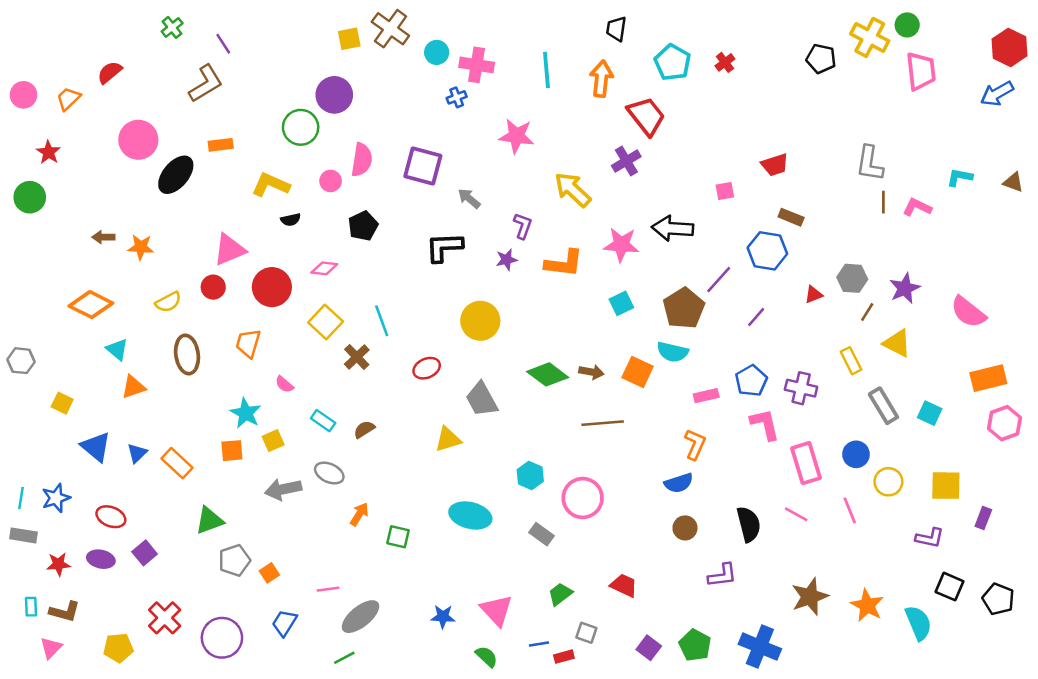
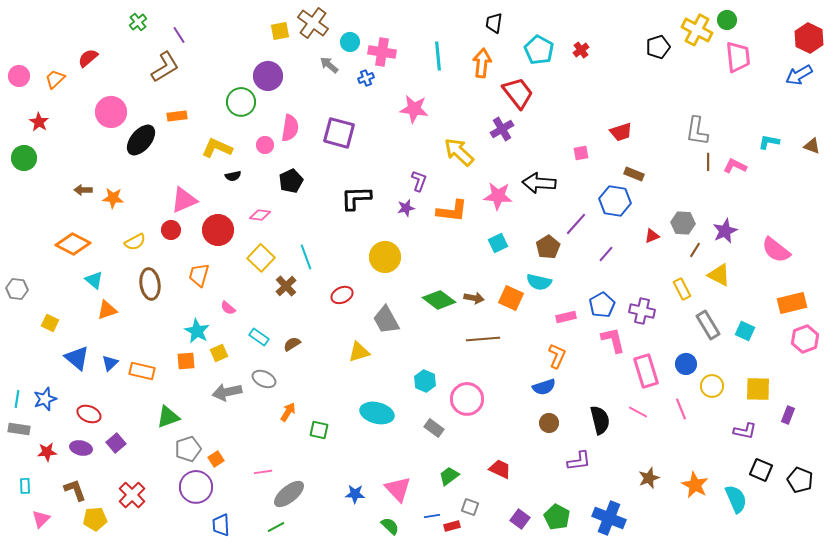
black pentagon: (821, 59) -> (658, 47), turned -30
gray arrow: (469, 198) -> (329, 65), moved
brown pentagon: (684, 308) -> (548, 247), size x0.7
orange rectangle: (177, 463) -> (142, 371), turned -30
brown star: (810, 597) -> (649, 478), size x0.7
brown L-shape: (65, 612) -> (75, 490), moved, turned -125
blue trapezoid: (284, 623) -> (221, 525), moved, turned -35
purple circle: (222, 638) -> (196, 487), moved

